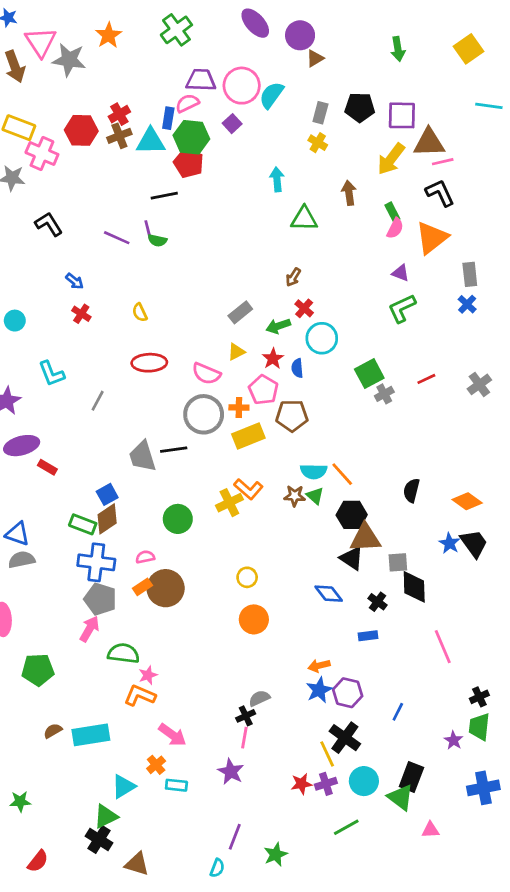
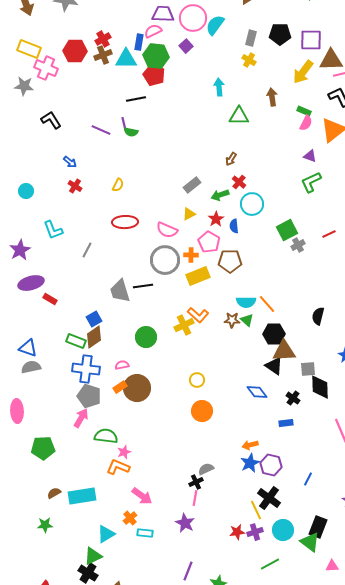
green rectangle: (392, 212) -> (304, 111), turned -40
yellow semicircle: (140, 312) -> (118, 185), turned -128
green star: (20, 801) -> (45, 525), moved

